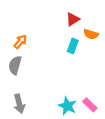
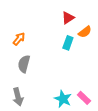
orange semicircle: (91, 34) -> (85, 32), turned -56
gray semicircle: (15, 65) -> (24, 64), moved

